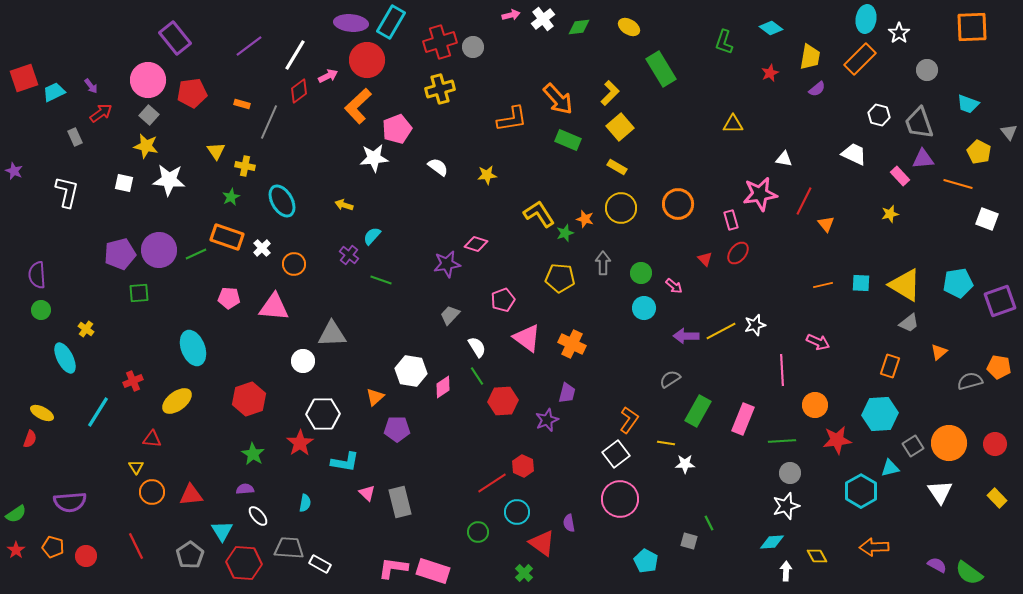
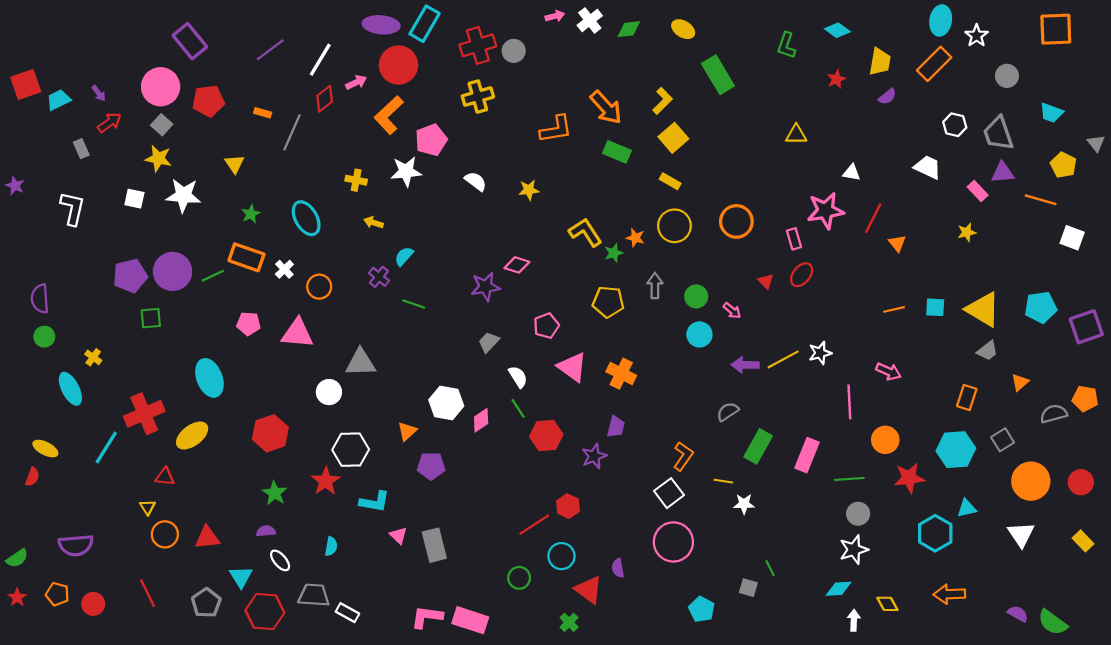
yellow cross: (245, 166) -> (356, 180), moved
red cross: (133, 381) -> (144, 414), size x1.8
gray square: (913, 446) -> (1003, 440), moved

